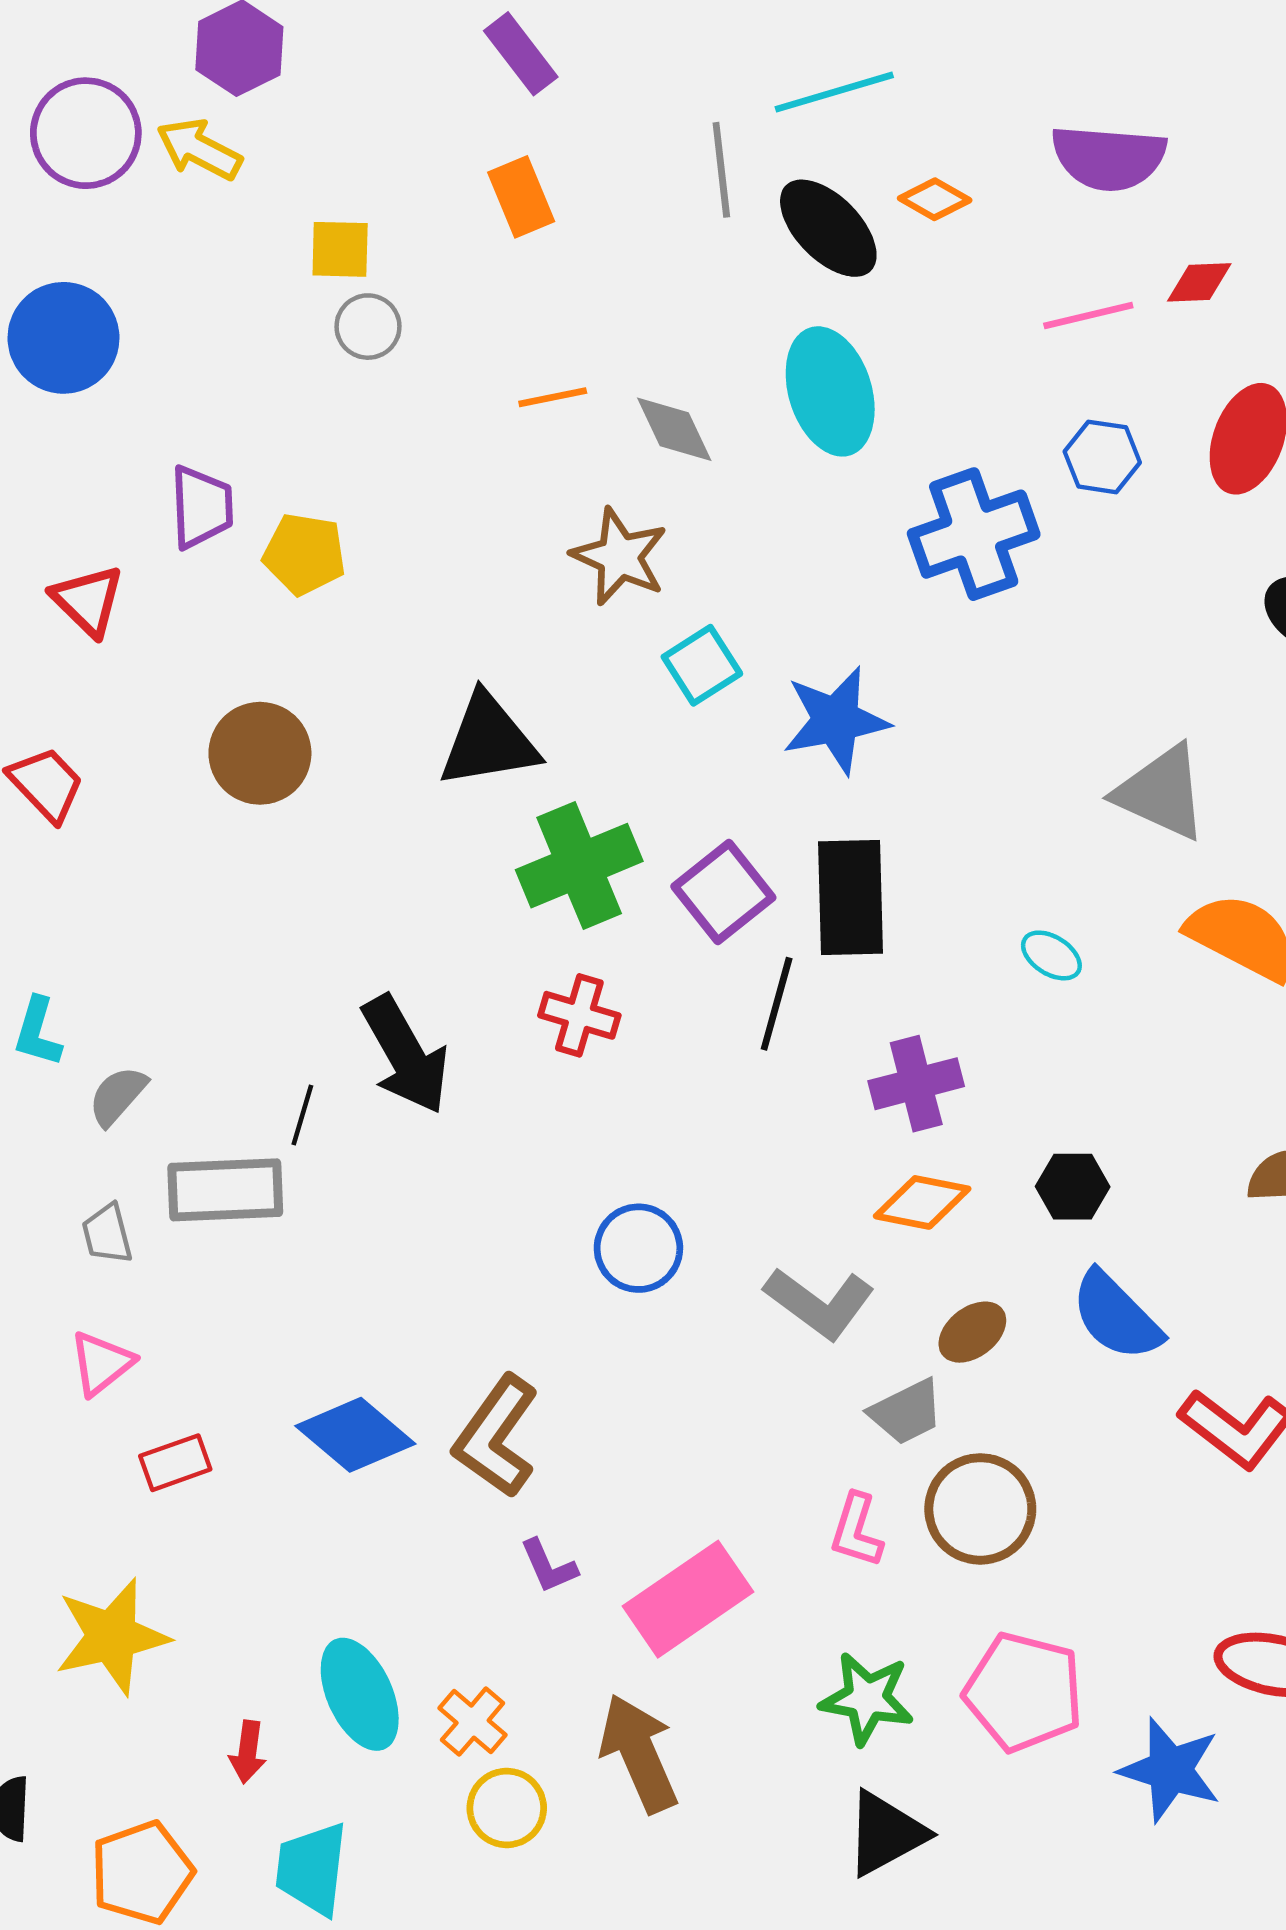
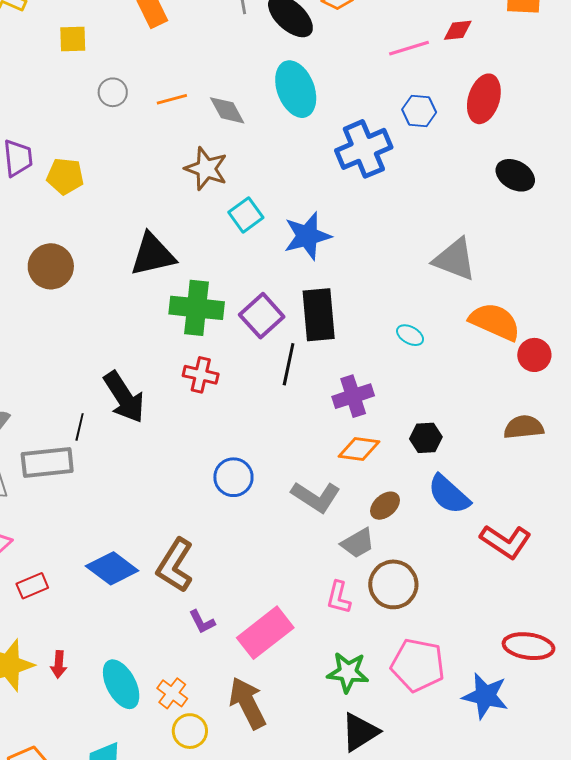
gray circle: (368, 327) -> (113, 92), moved
green cross: (579, 866) -> (197, 308), turned 32
red arrow: (248, 1752) -> (59, 664), moved

